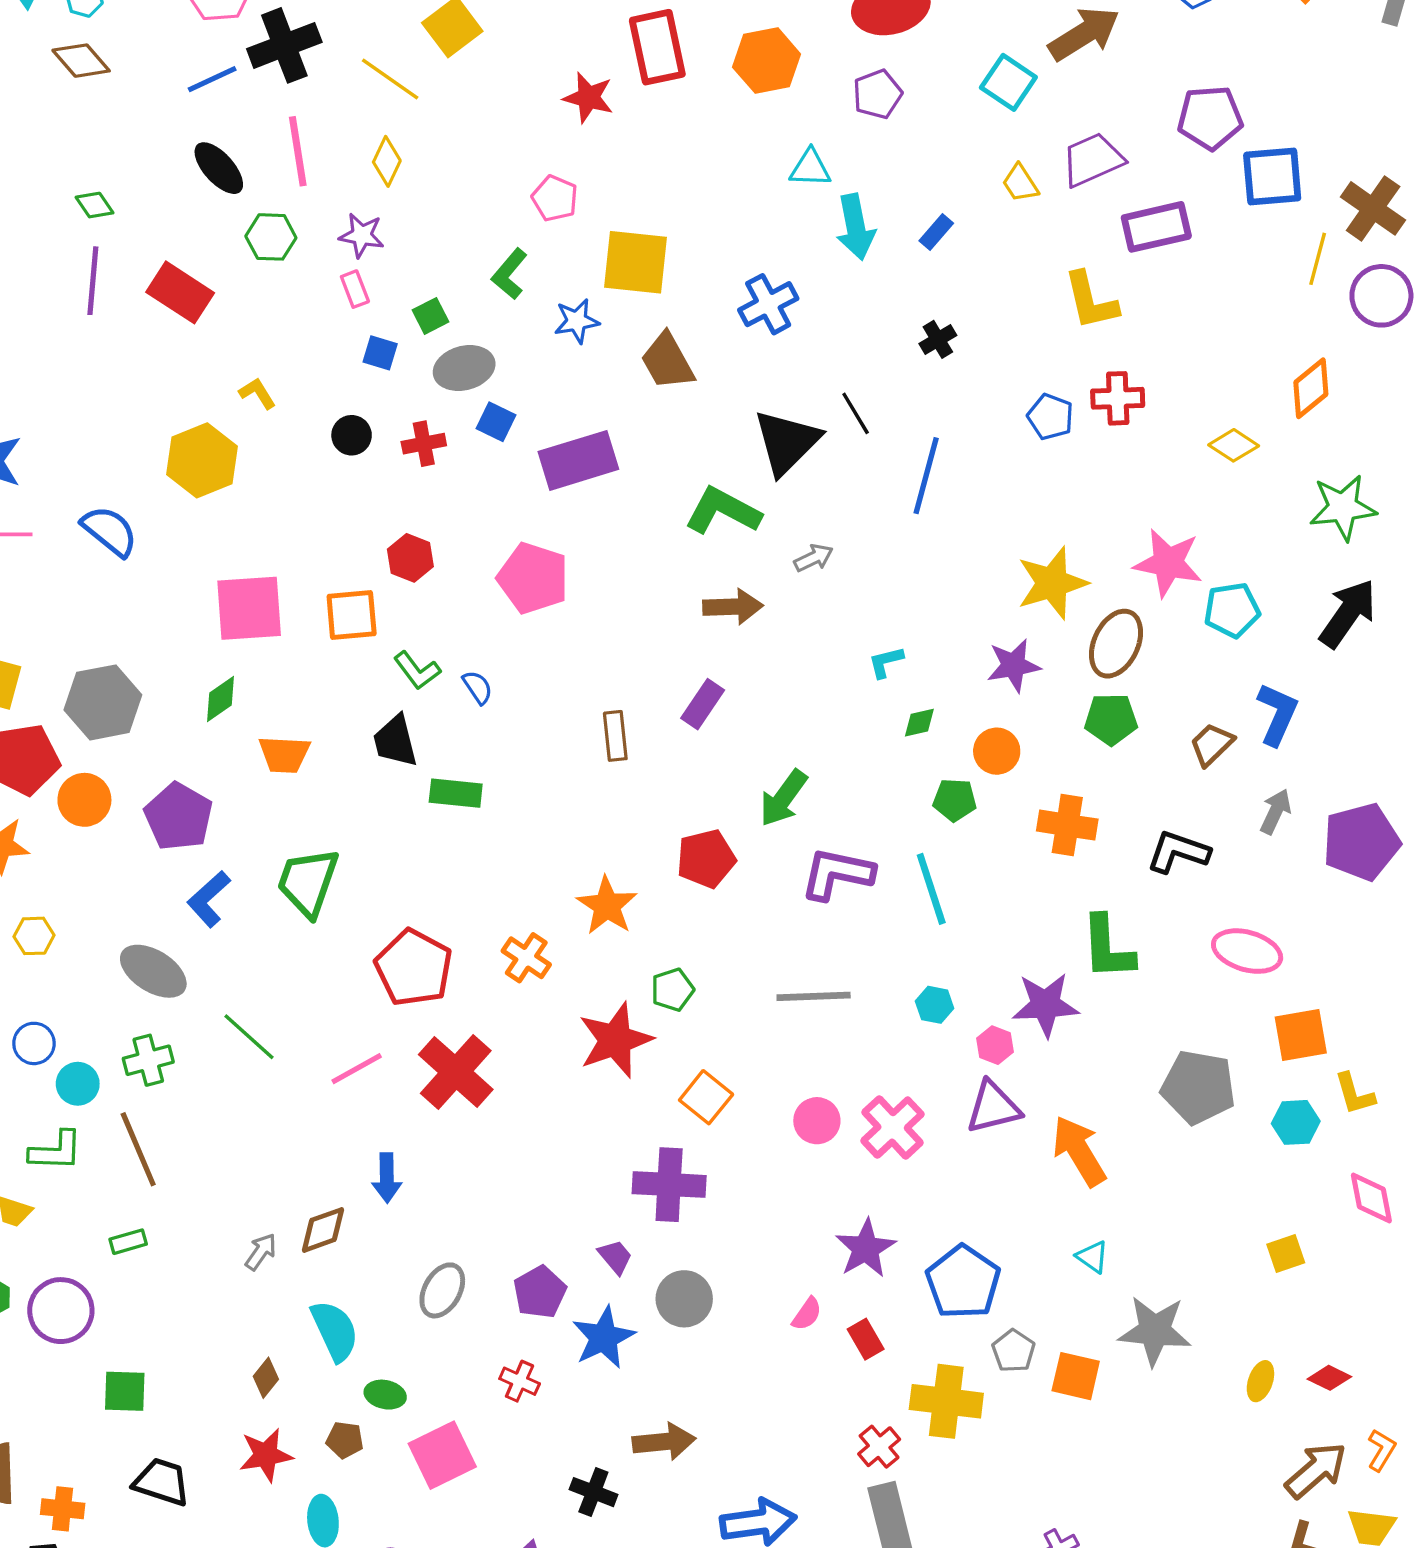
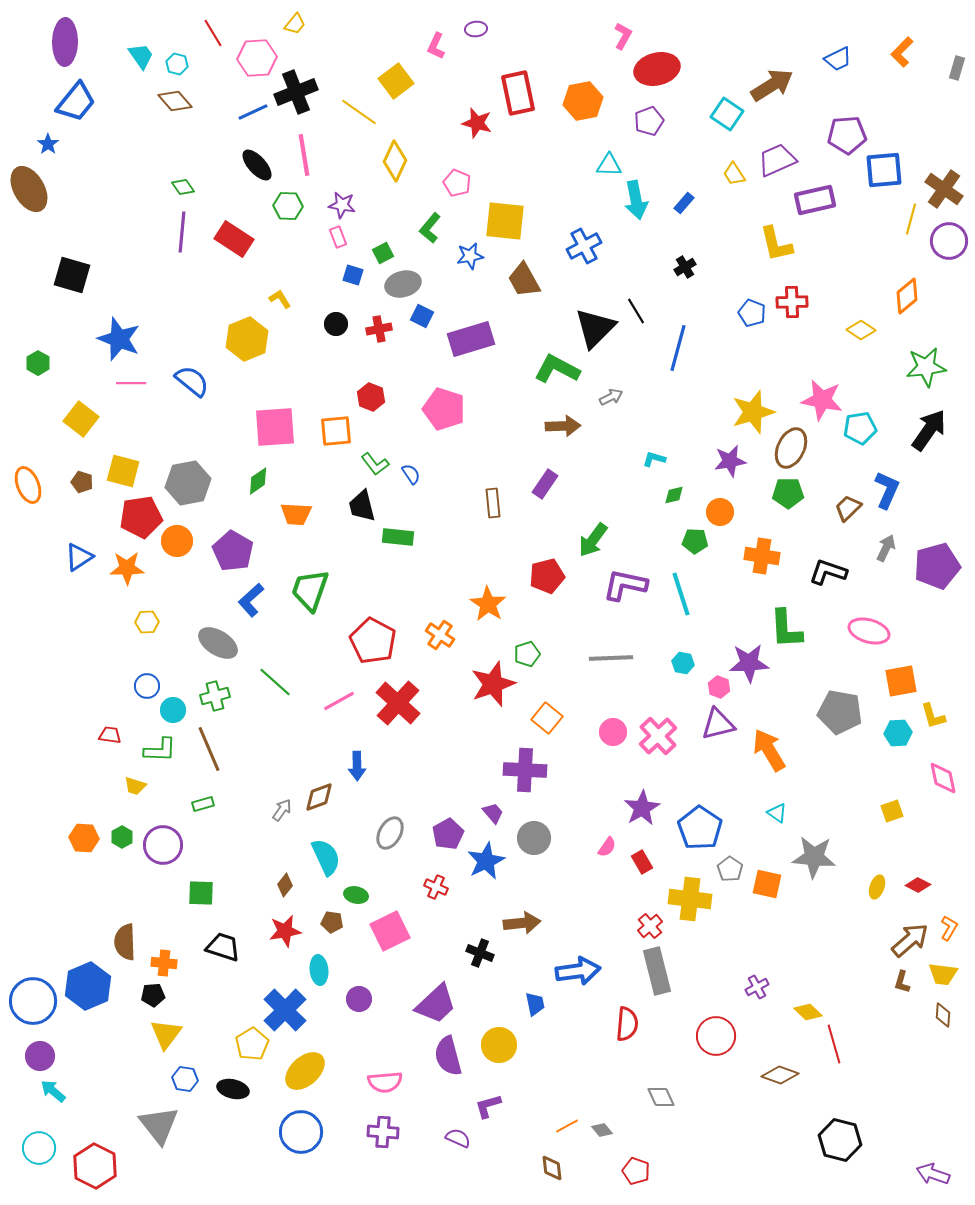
yellow diamond: (387, 161) -> (395, 161), moved, size x1.4
cyan L-shape: (886, 662) -> (654, 459), turned 30

